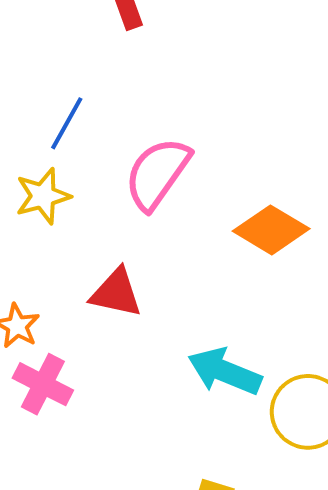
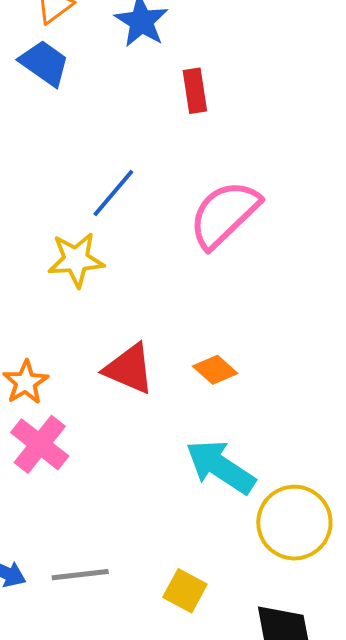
pink semicircle: (157, 173) -> (224, 214), moved
orange diamond: (271, 230) -> (215, 370), moved, size x0.6

